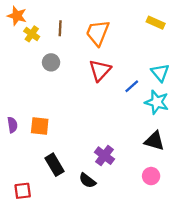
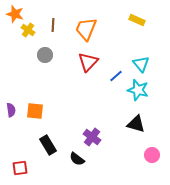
pink circle: (151, 176) -> (152, 155), moved

